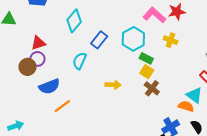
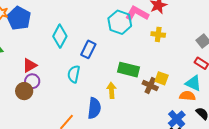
cyan hexagon: (133, 39) -> (120, 22), moved
green rectangle: (146, 58) -> (129, 70), moved, size x1.5
yellow square: (147, 72) -> (162, 78), moved
yellow arrow: (113, 85) -> (112, 90), turned -84
blue semicircle: (49, 87) -> (94, 108), moved, turned -50

